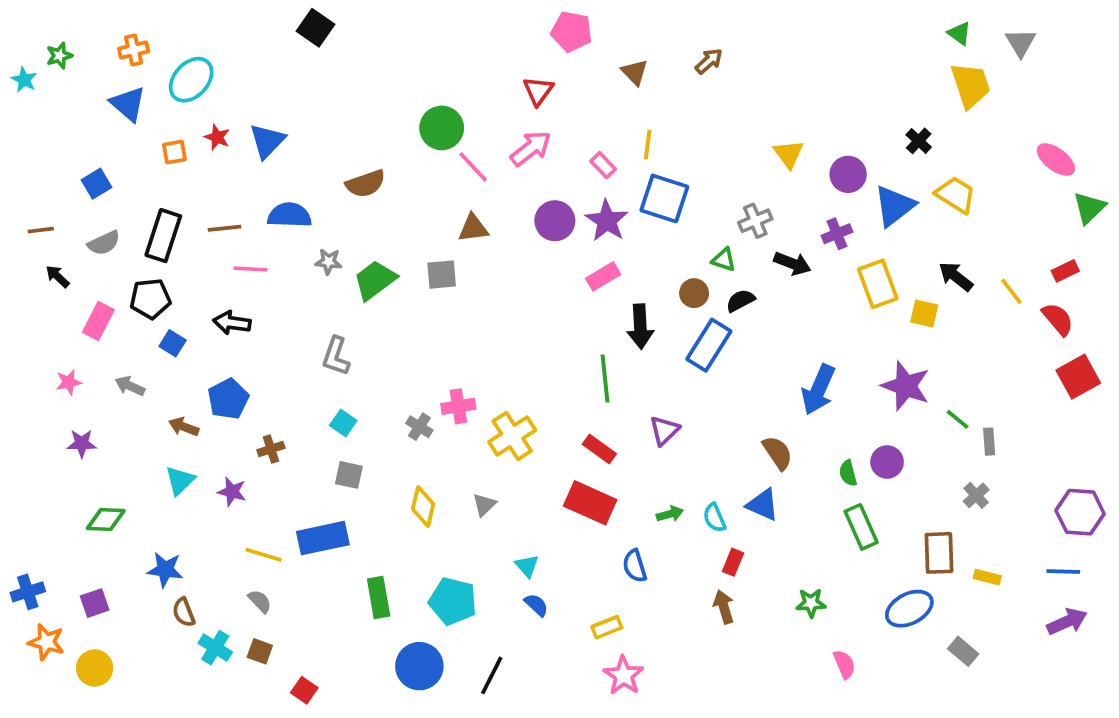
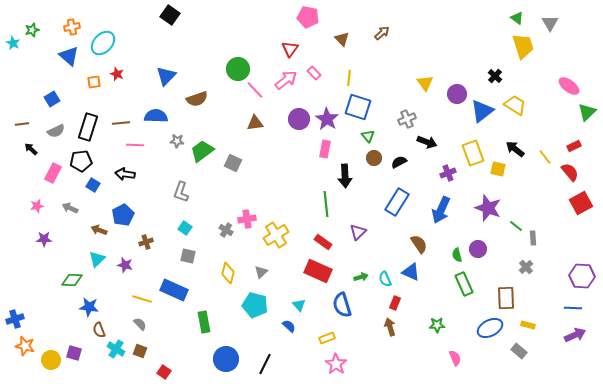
blue triangle: (267, 141) -> (166, 76), moved
pink rectangle: (603, 165) -> (314, 73), moved
purple cross: (837, 234) -> (448, 173), moved
green triangle: (724, 260) -> (368, 136), moved, turned 32
gray square: (442, 275) -> (233, 163), moved, turned 30
pink rectangle: (603, 276) -> (325, 149), turned -48
blue rectangle: (709, 345) -> (397, 202), moved
green diamond: (106, 520) -> (72, 280), moved
blue rectangle: (323, 538) -> (174, 290), turned 36
cyan triangle: (527, 566) -> (299, 305), moved
blue semicircle: (635, 566) -> (342, 305), size x1.4
yellow rectangle: (987, 577) -> (528, 325), moved
cyan pentagon: (453, 601) -> (255, 305), moved
purple square: (95, 603) -> (74, 353), moved, turned 35

